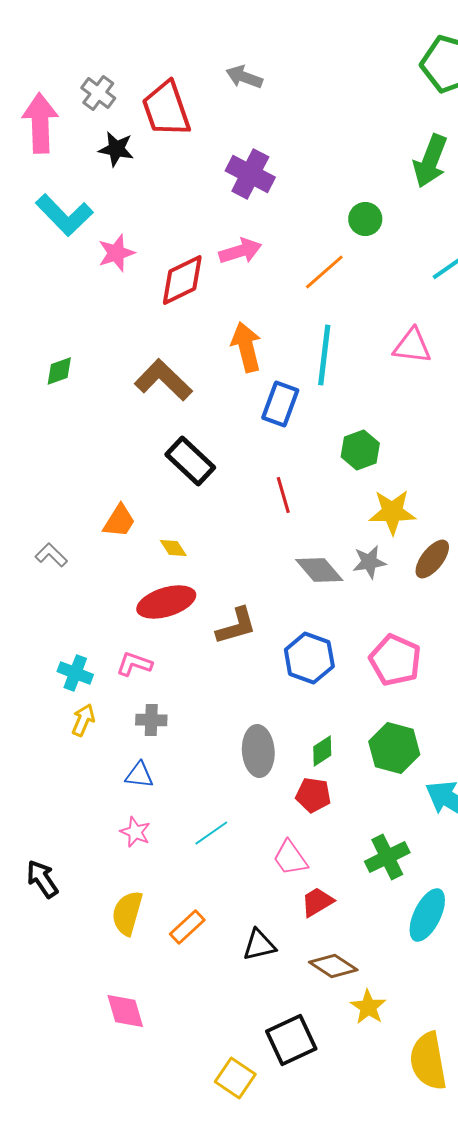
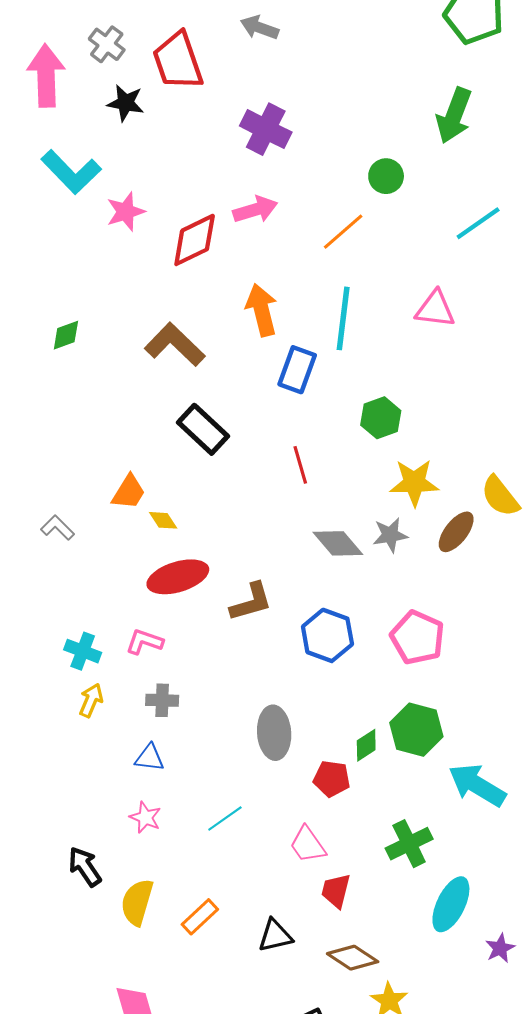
yellow diamond: (173, 548) -> (163, 520), moved
green diamond: (322, 751) -> (366, 745), moved
black arrow: (42, 879) -> (85, 867), moved
red trapezoid: (317, 902) -> (336, 891), turned -45

